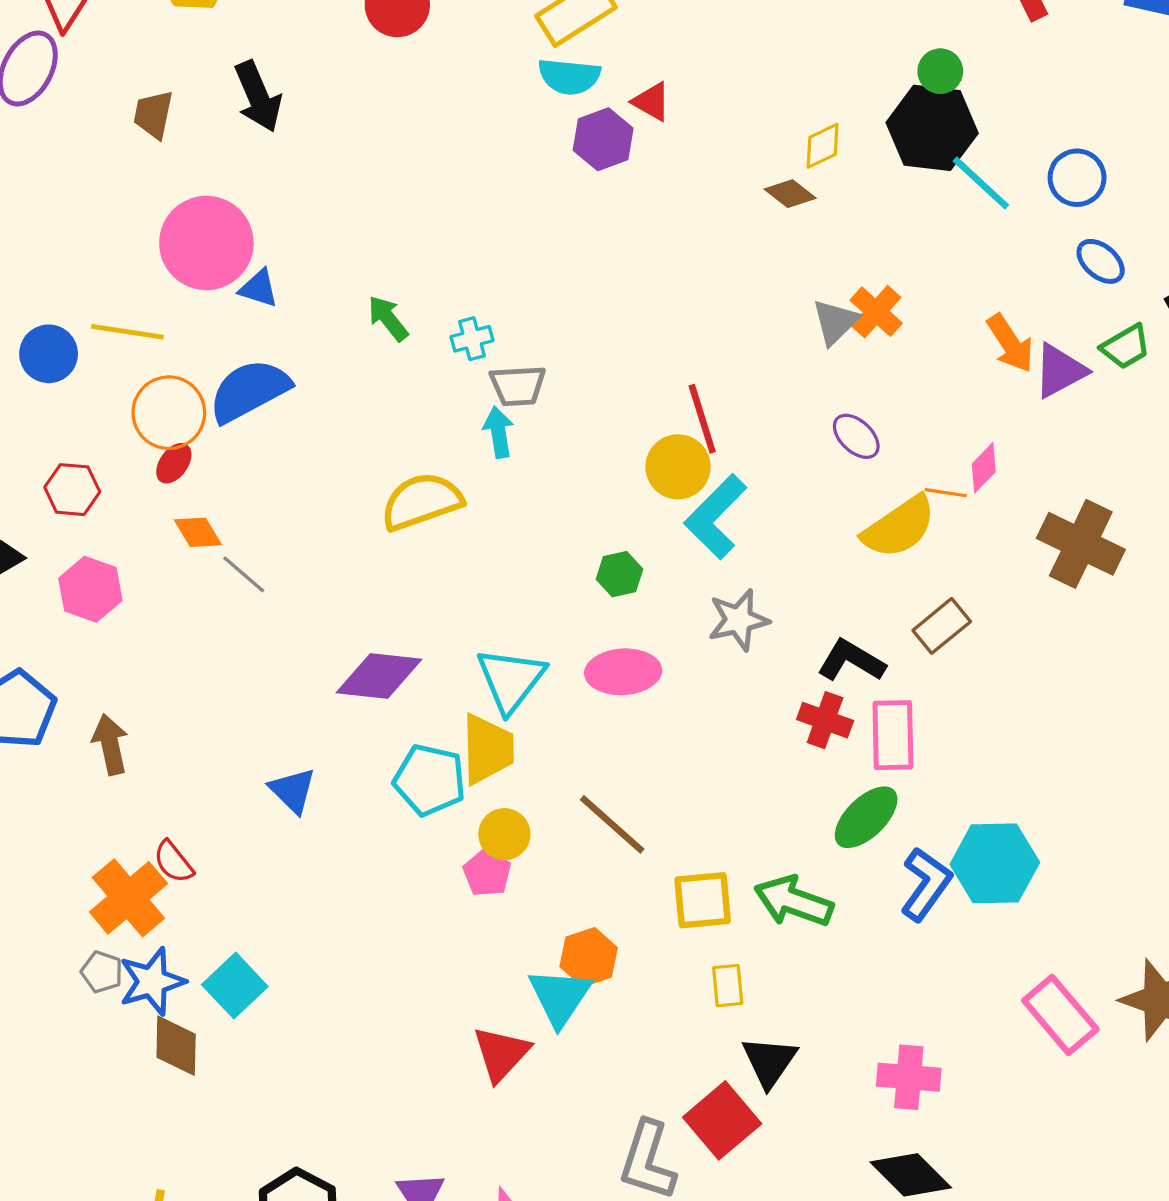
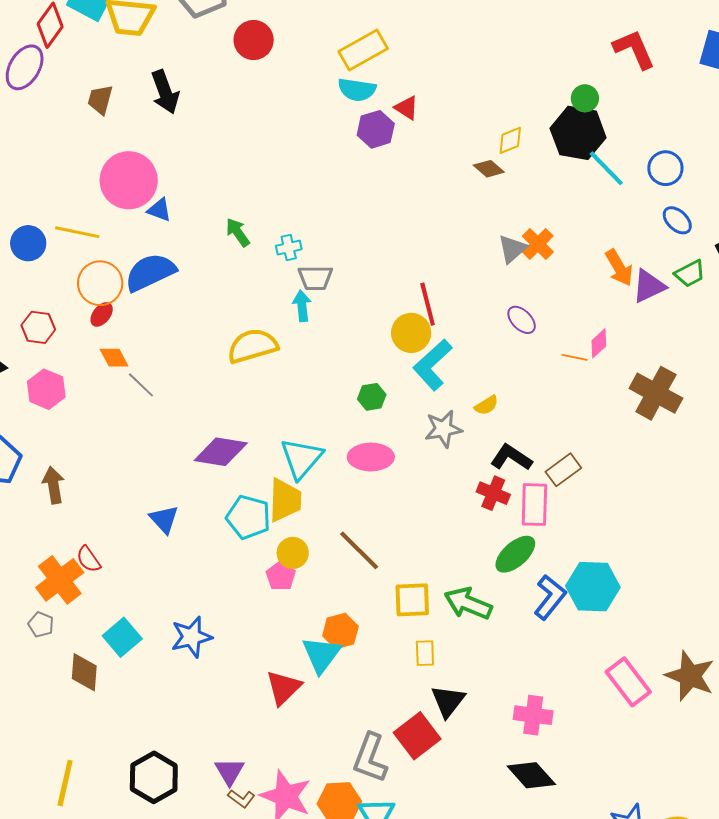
yellow semicircle: (899, 527) -> (486, 405), moved, size x0.5
brown rectangle: (942, 626) -> (563, 470), moved
blue star: (152, 982) -> (191, 637), moved

